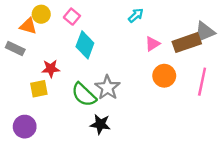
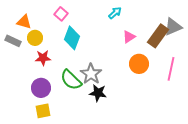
yellow circle: (41, 14) -> (35, 38), moved
brown rectangle: (187, 43) -> (158, 36), turned -35
yellow square: (39, 89) -> (43, 111), moved
black star: (100, 124) -> (98, 93), moved
purple circle: (25, 127) -> (41, 88), moved

